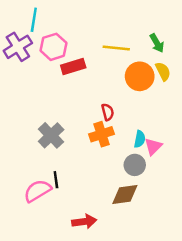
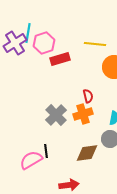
cyan line: (34, 20) -> (28, 33), moved
gray cross: (51, 135) -> (56, 115), moved
brown diamond: (125, 194) -> (87, 153), moved

